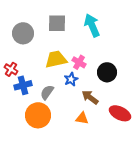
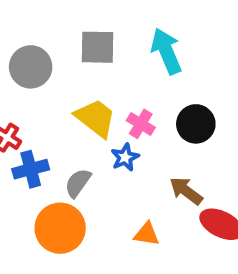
yellow trapezoid: (56, 59) -> (96, 118), turned 50
black circle: (107, 72) -> (196, 124), moved
brown arrow: (90, 97) -> (186, 191), moved

